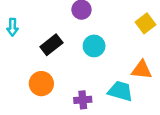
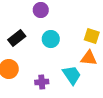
yellow square: (145, 23) -> (92, 36), moved, turned -35
cyan trapezoid: (120, 91) -> (72, 75), turned 40

